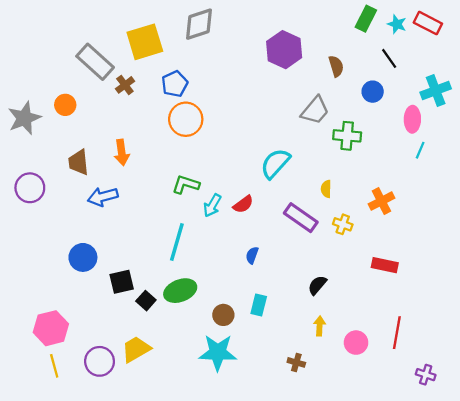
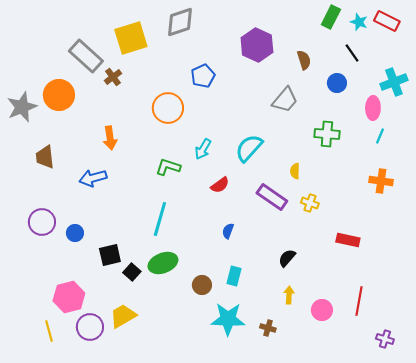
blue pentagon: (175, 84) -> (203, 76), moved
orange circle: (65, 105) -> (59, 95), size x1.6
green cross: (347, 136) -> (327, 134), moved
brown trapezoid: (78, 162) -> (45, 157), moved
purple circle: (30, 188) -> (42, 222), moved
orange cross: (381, 201) -> (381, 181), moved, turned 35
cyan arrow: (212, 205) -> (203, 149), moved
blue circle: (83, 257) -> (75, 233), size x0.7
pink hexagon: (51, 328) -> (69, 297), moved
cyan star: (218, 353) -> (228, 319), moved

